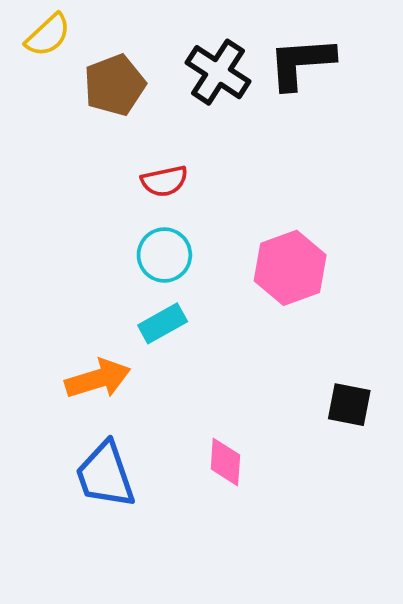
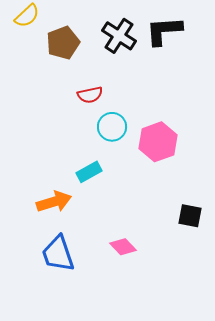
cyan circle: (164, 255) -> (112, 127), moved
pink diamond: (225, 462) -> (123, 247), turned -48

